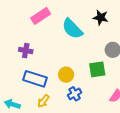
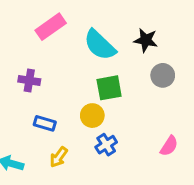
black star: (101, 17) -> (146, 40), moved
green square: (97, 69) -> (109, 88), moved
blue rectangle: (35, 79) -> (45, 123), size x0.6

